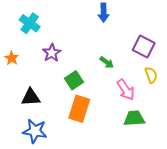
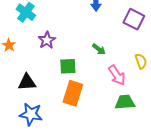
purple square: (144, 46) -> (134, 19), moved
green square: (74, 80) -> (68, 66), turned 30

